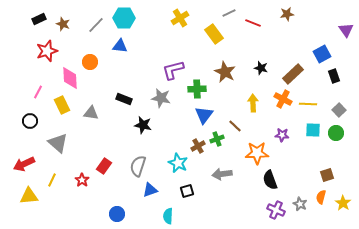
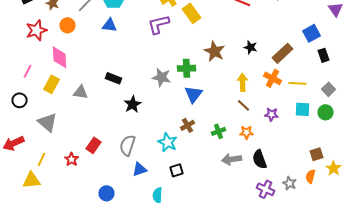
yellow rectangle: (214, 34) -> (192, 13), moved
orange circle: (90, 62) -> (68, 25), moved
purple L-shape: (173, 70) -> (158, 24), moved
gray star: (161, 98) -> (162, 77), moved
yellow rectangle: (62, 105) -> (52, 84), turned 54
black star: (143, 125) -> (132, 104), turned 30
brown line: (235, 126) -> (244, 105), moved
green cross: (217, 139) -> (218, 131), moved
orange star: (257, 153) -> (246, 132), size x0.6
gray arrow: (222, 174) -> (232, 159), moved
yellow triangle: (29, 196) -> (32, 180), moved
yellow star: (343, 203) -> (334, 168), moved

